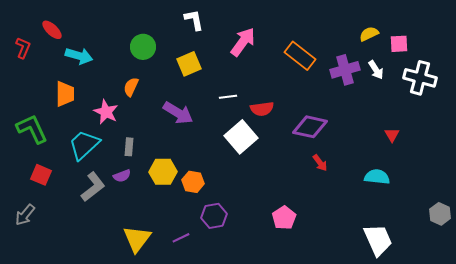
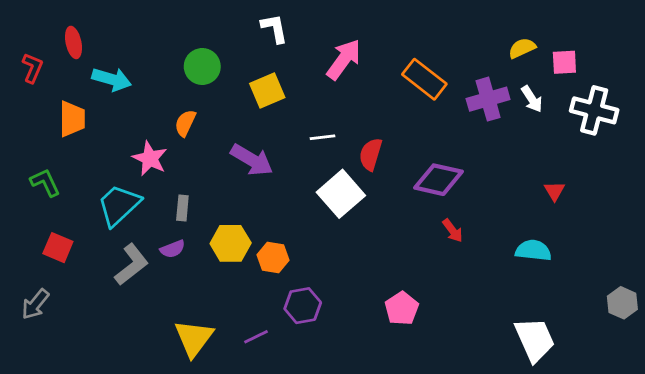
red ellipse: (52, 30) -> (73, 42), turned 35
orange trapezoid: (65, 94) -> (72, 119), moved
red semicircle: (262, 109) -> (371, 154), turned 115
green L-shape: (32, 129) -> (45, 183), size x0.7

